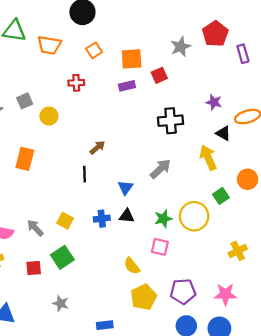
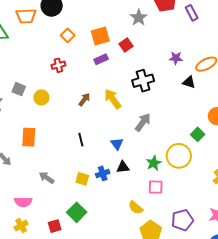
orange trapezoid: (49, 45) -> (26, 16), moved
gray square: (25, 101) -> (19, 89), turned -32
brown arrow: (97, 147) -> (84, 99), moved
yellow arrow: (208, 158) -> (113, 99), moved
yellow square: (65, 221) -> (82, 179), moved
gray arrow: (35, 228) -> (47, 178), moved

